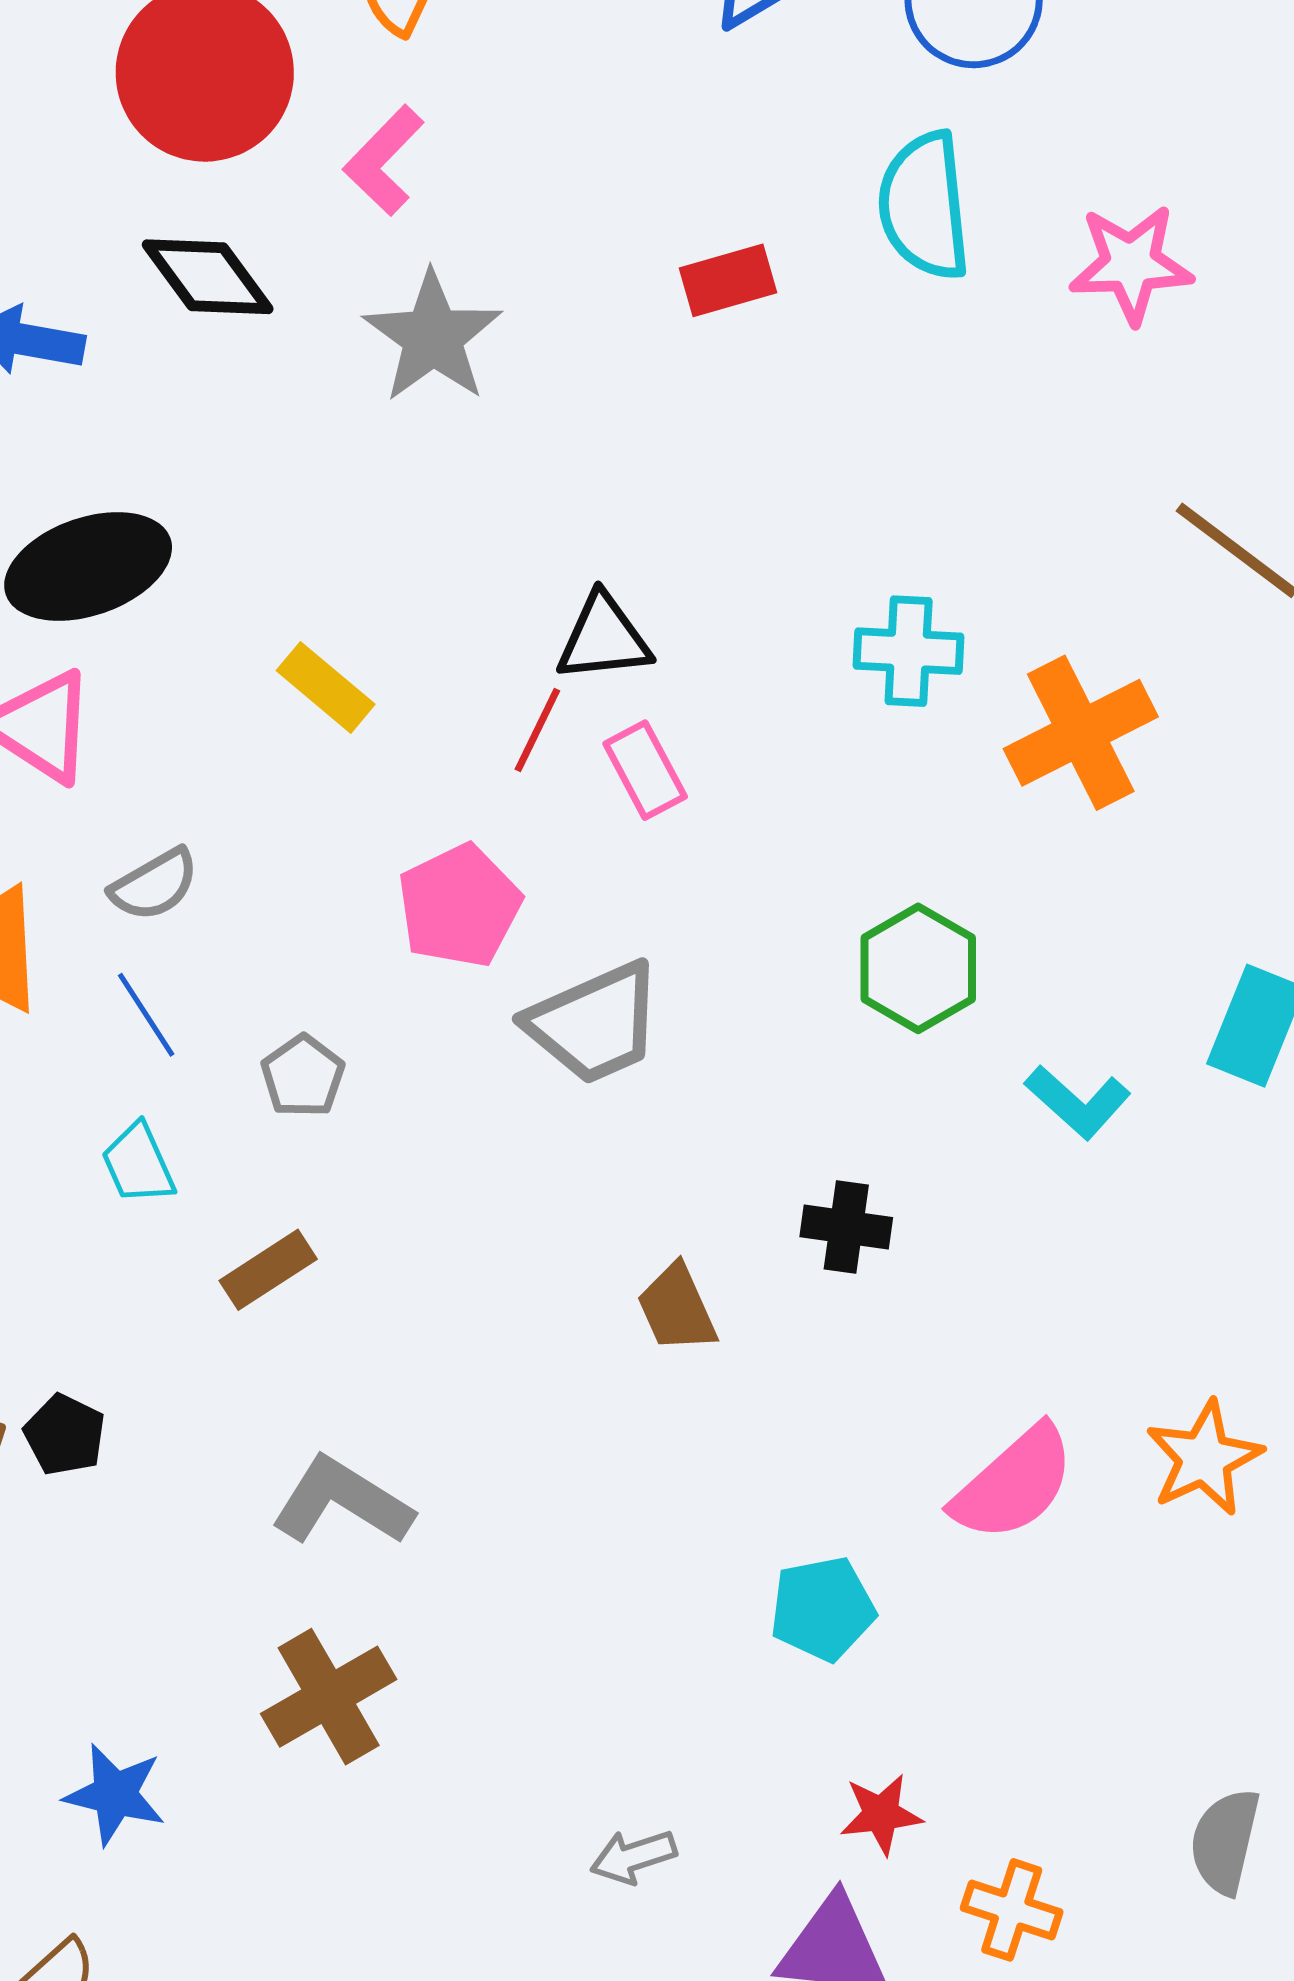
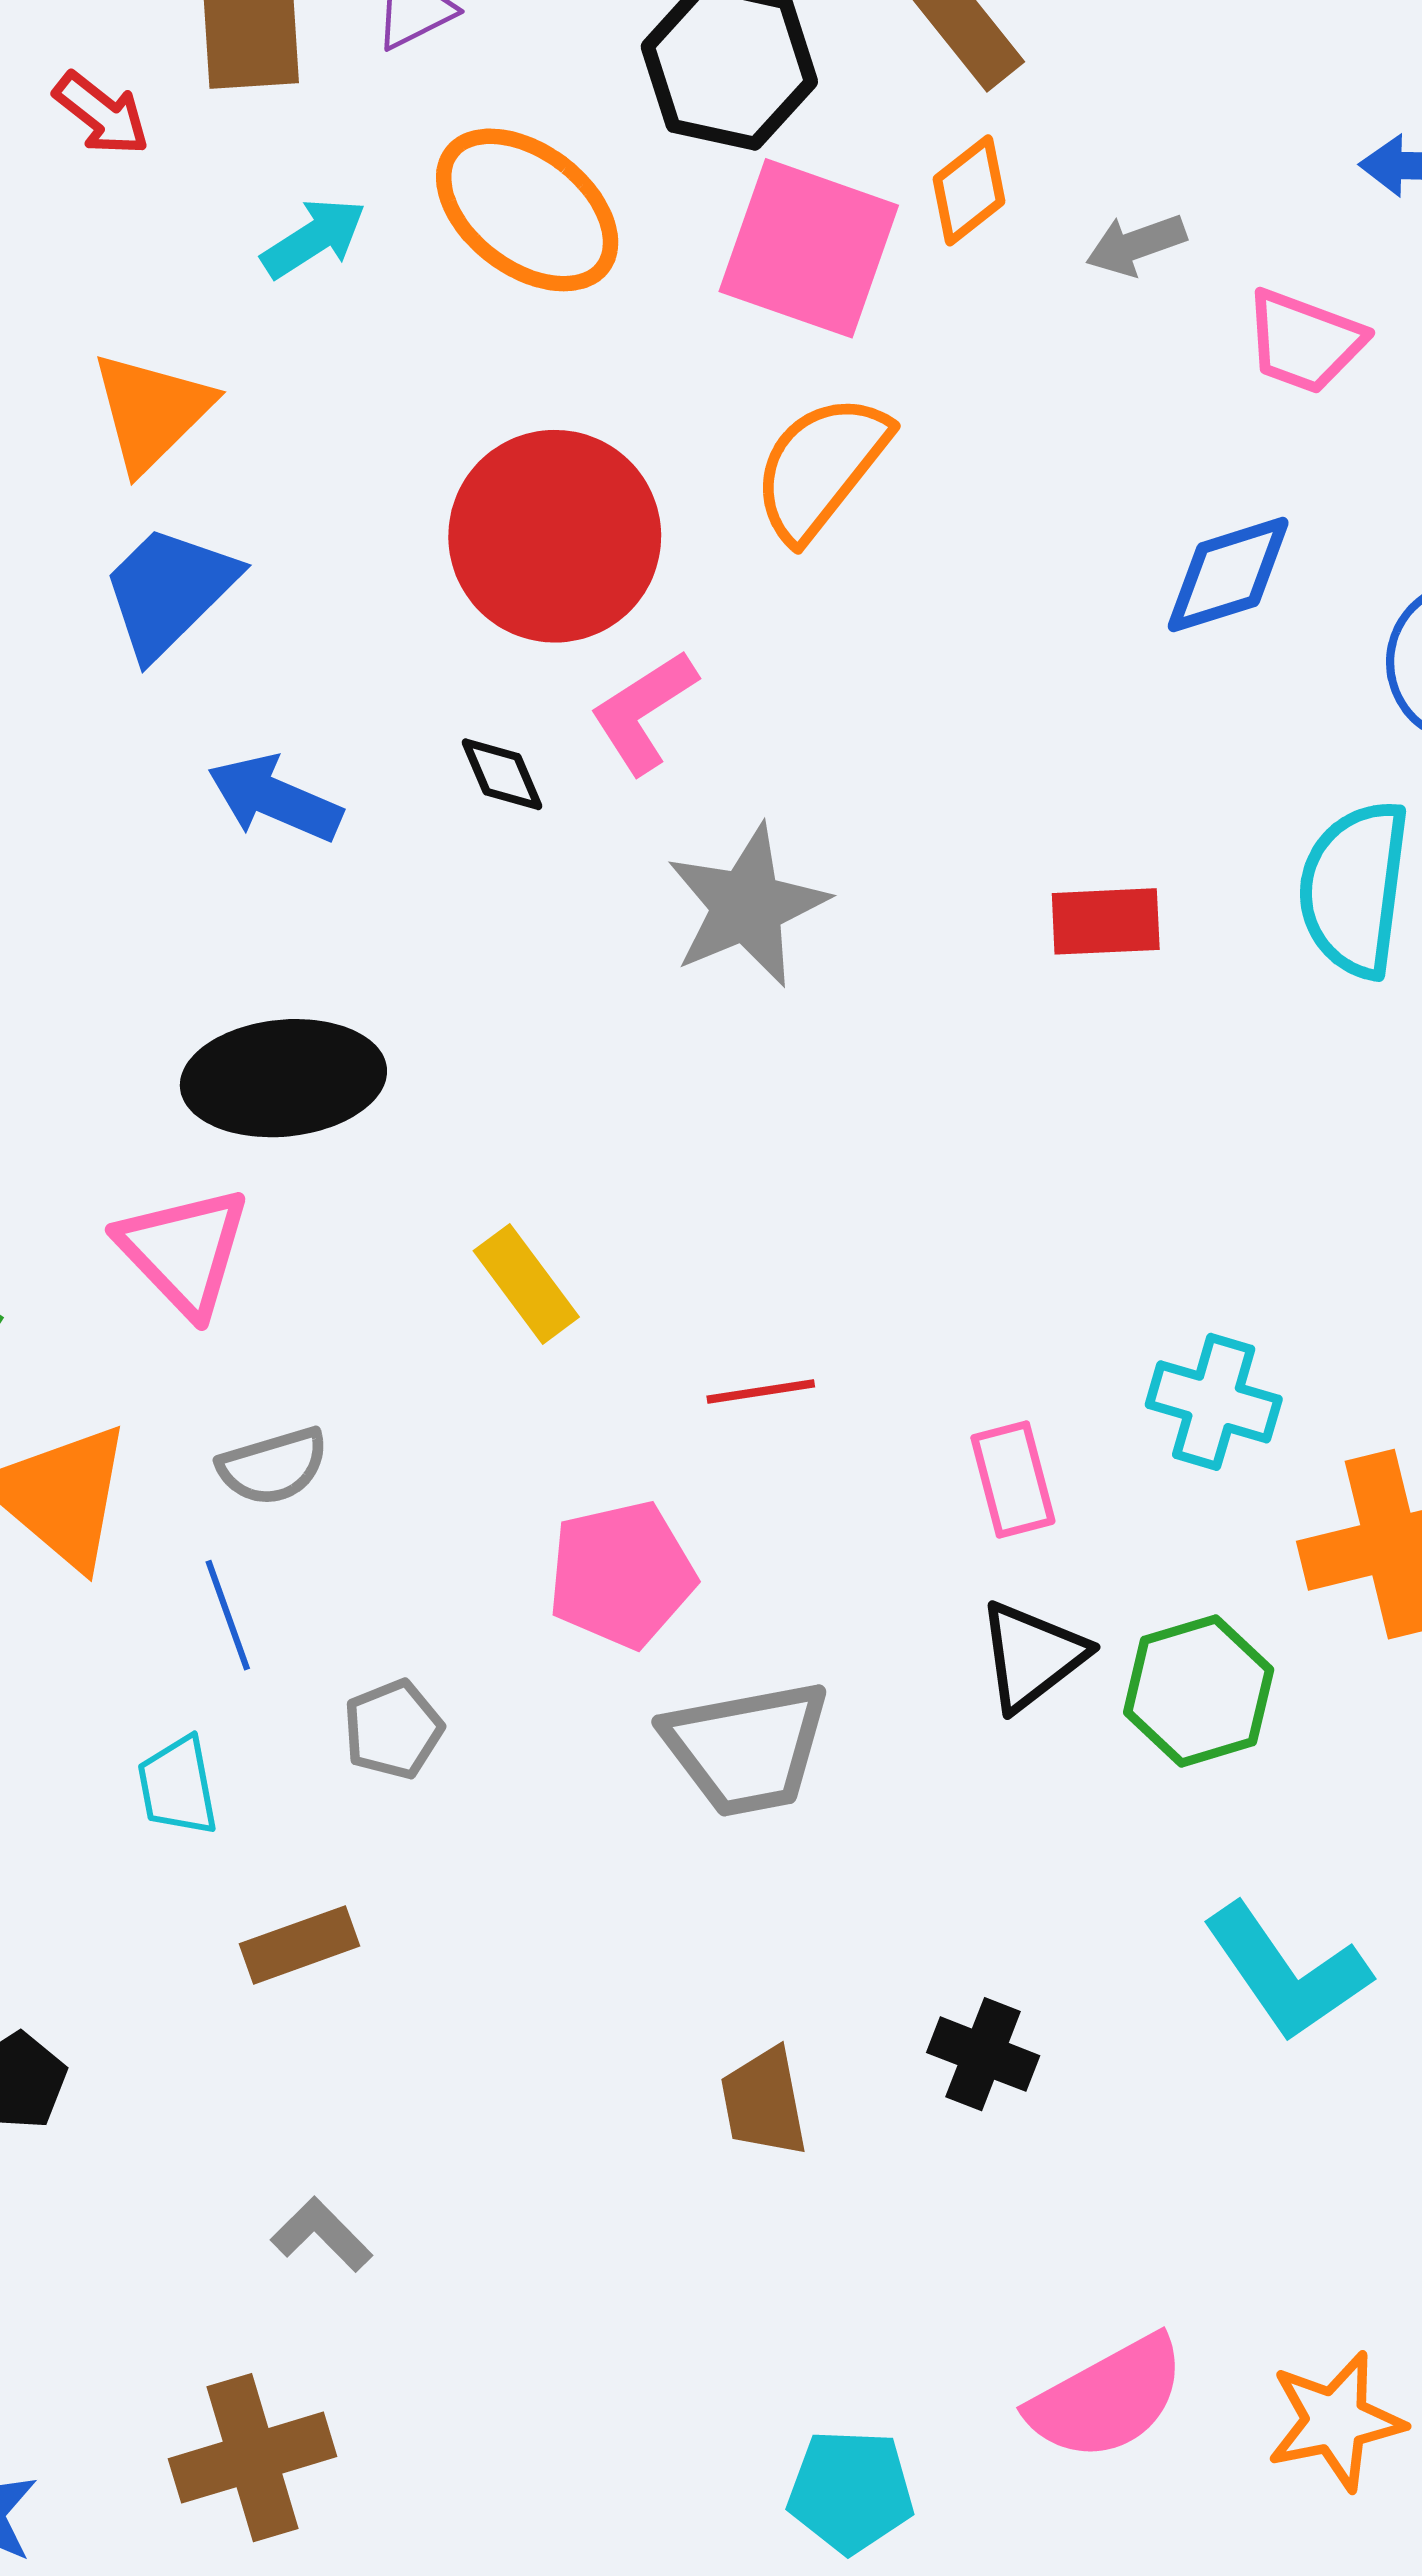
pink L-shape: (384, 160) -> (643, 712), moved
black diamond: (208, 277) -> (502, 774), size x0.6
black triangle: (604, 638) -> (1032, 1656), moved, turned -45
red line: (537, 730) -> (761, 1392), turned 42
pink rectangle: (645, 770) -> (1013, 1479), moved
green hexagon: (918, 968) -> (1199, 1691), moved
cyan L-shape: (1078, 1102) -> (1286, 1972), size x1.4
gray L-shape: (342, 1502) -> (322, 2235), size x0.6

